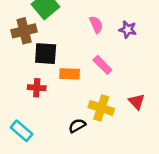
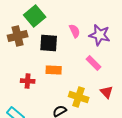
purple star: (128, 30) -> (100, 35), size x1.5
black square: (46, 54) -> (49, 43), moved
pink rectangle: (102, 65) -> (94, 63), moved

